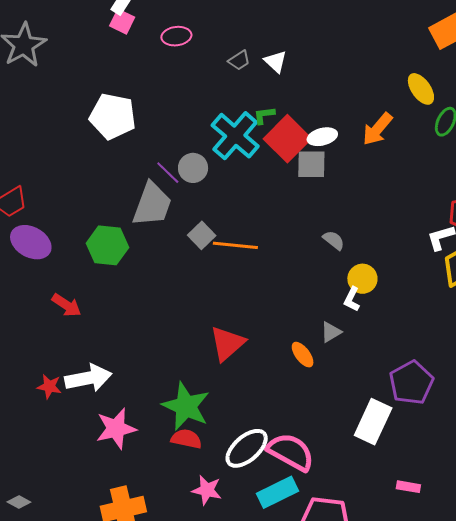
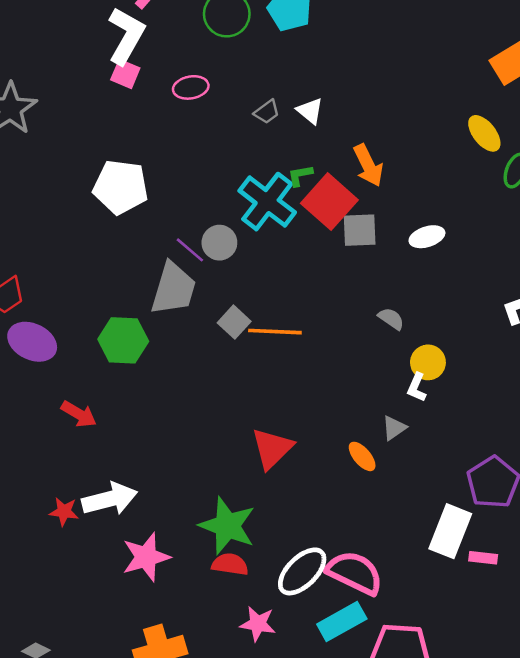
orange arrow: (377, 129) -> (368, 165), moved, turned -63
white ellipse: (322, 137) -> (427, 237), moved
pink rectangle: (408, 487) -> (483, 558), moved

